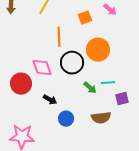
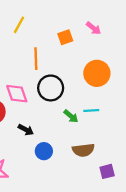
orange circle: (98, 50) -> (97, 73), moved
purple square: (122, 99) -> (107, 171), moved

